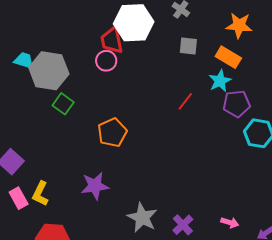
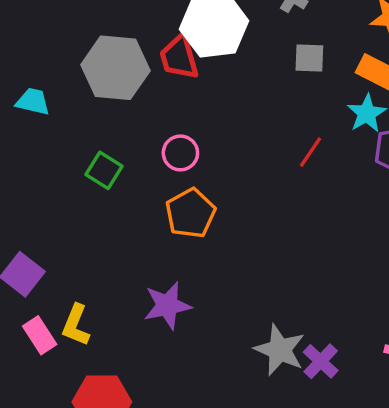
pink circle: (106, 61) -> (180, 153), moved
gray hexagon: (49, 71) -> (115, 68), moved
gray star: (142, 218) -> (280, 350), moved

